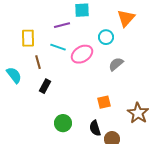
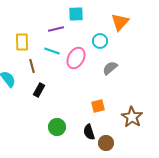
pink ellipse: (82, 54) -> (76, 58), turned -30

